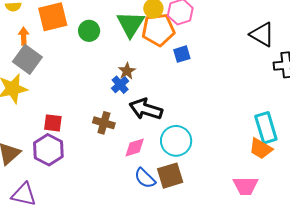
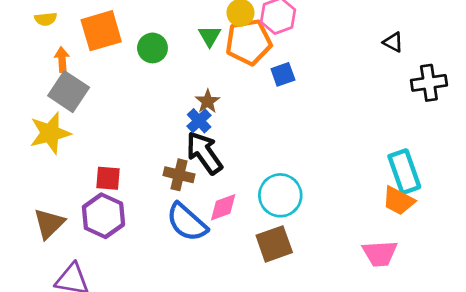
green triangle: (130, 24) -> (210, 36), size x0.6
black triangle: (262, 34) -> (393, 42), size x0.6
black arrow: (146, 109) -> (204, 153), moved, turned 40
blue semicircle: (145, 178) -> (187, 222), moved, size x1.4

